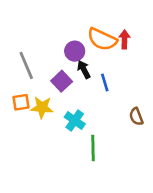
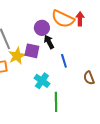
purple square: (62, 81) -> (32, 51), turned -35
blue line: (105, 83) -> (64, 61), moved
yellow star: (42, 107) -> (17, 56), moved, turned -30

